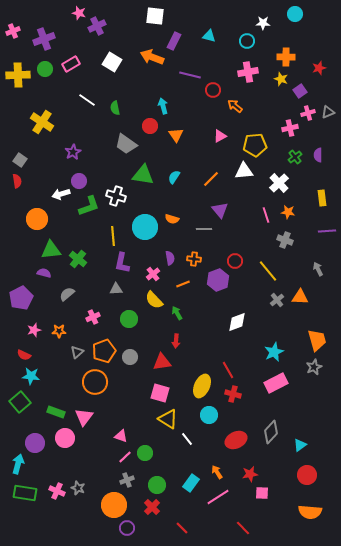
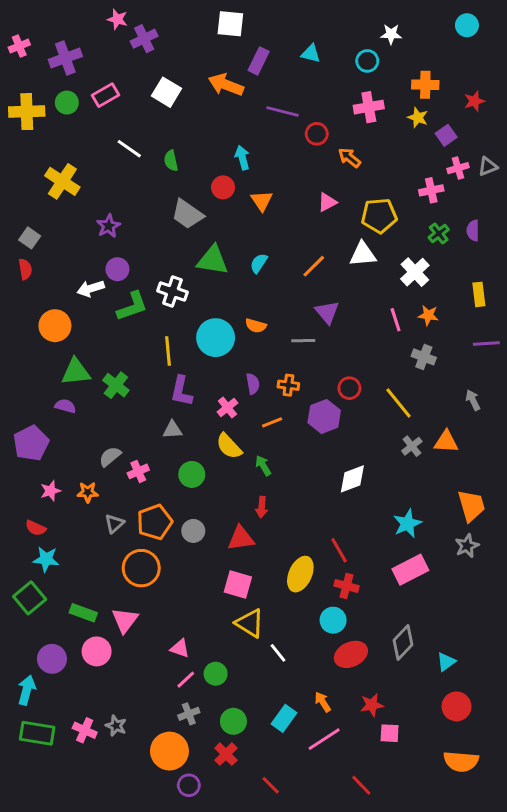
cyan circle: (295, 14) -> (467, 25), moved
gray semicircle: (67, 294) -> (110, 457), moved
cyan circle: (209, 415) -> (333, 620), moved

